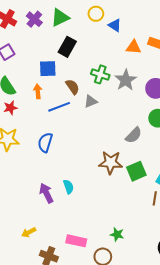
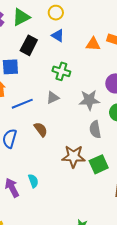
blue triangle: (115, 25) -> (58, 36), moved
gray star: (126, 80) -> (89, 100), moved, turned 30
brown semicircle: (72, 87) -> (41, 129), moved
gray semicircle: (134, 135) -> (95, 129), turned 126

